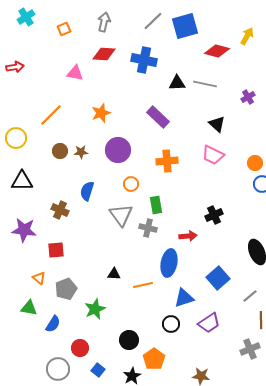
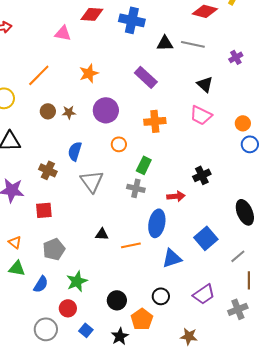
green rectangle: (156, 205) -> (144, 165), turned 36
gray triangle: (121, 215) -> (92, 181), moved
orange triangle: (39, 278) -> (15, 242), moved
green star: (95, 309) -> (77, 281), moved
purple trapezoid: (209, 323) -> (204, 294), moved
black circle: (171, 324) -> (161, 296), moved

